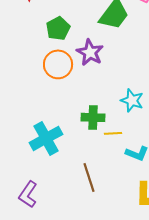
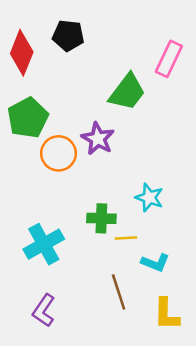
green pentagon: (58, 28) -> (28, 118), moved, size x1.4
brown line: (89, 177) -> (119, 292), moved
purple L-shape: (28, 194) -> (44, 310), moved

